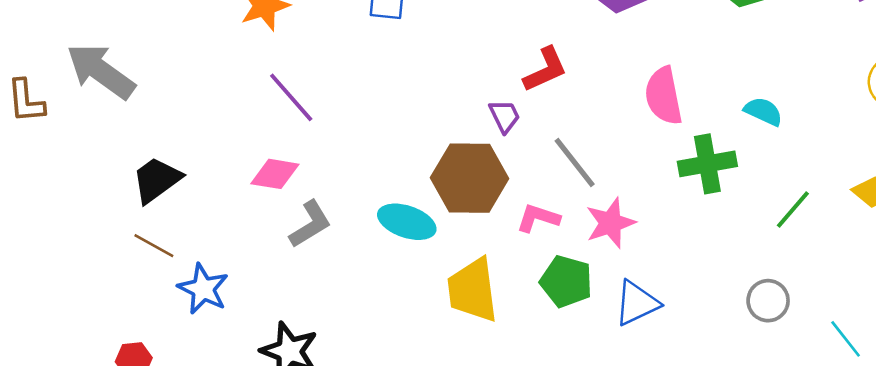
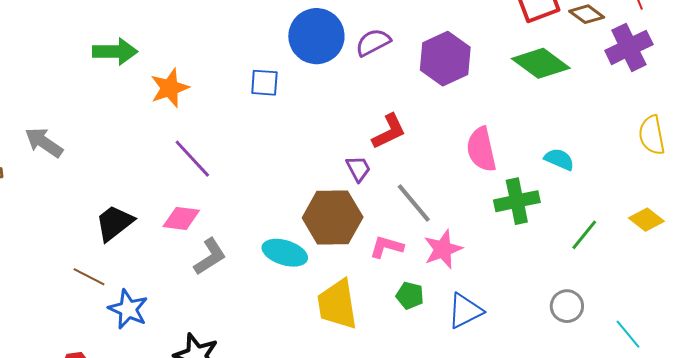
gray arrow: (101, 71) -> (44, 142), size x0.7
black trapezoid: (156, 180) -> (114, 223), moved
green pentagon: (566, 281) -> (410, 295), size x0.7

